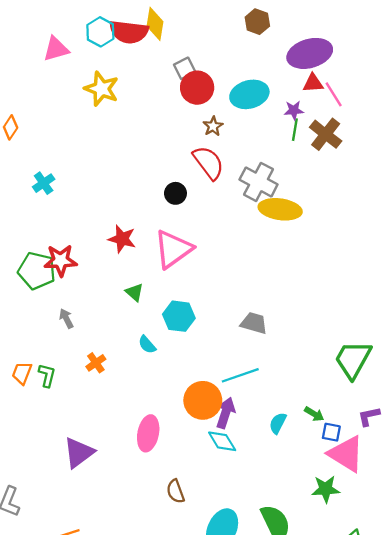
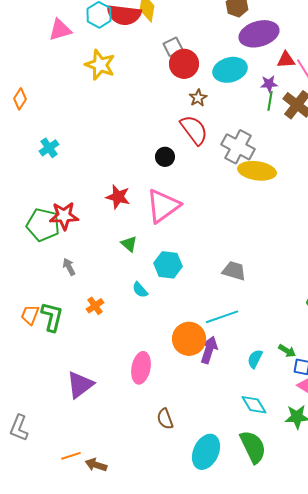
purple ellipse: (310, 53) -> (259, 34), moved
green L-shape: (47, 375) -> (52, 317), size x1.4
cyan diamond: (222, 441) -> (254, 405), moved

